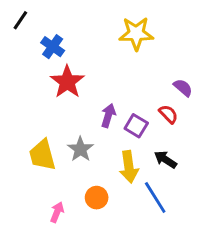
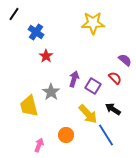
red star: (67, 82) -> (46, 56), size x0.6
gray star: (80, 149) -> (51, 92), moved
yellow arrow: (129, 167) -> (88, 114), turned -35

